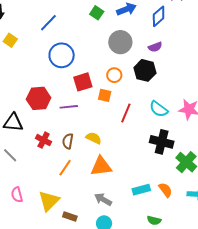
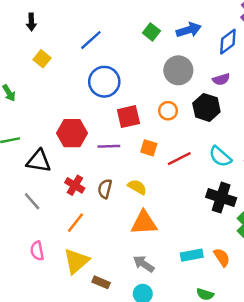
orange square: (105, 95) -> (149, 148), moved
red line: (126, 113) -> (179, 159), turned 36
orange line: (65, 168) -> (76, 223), moved

